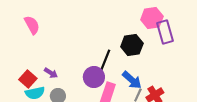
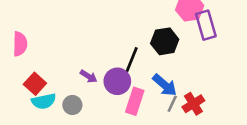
pink semicircle: (32, 25) -> (20, 44), moved, turned 30
purple arrow: (51, 73) -> (89, 76), moved

